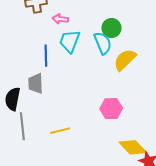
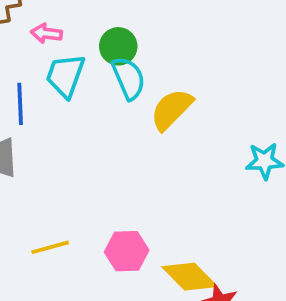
green circle: (111, 28) -> (118, 46), moved
pink hexagon: (111, 109) -> (127, 251), moved

